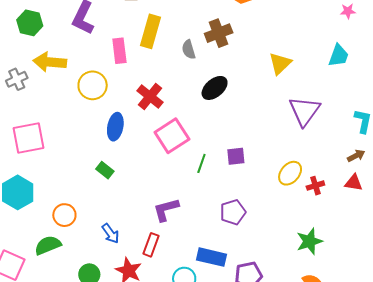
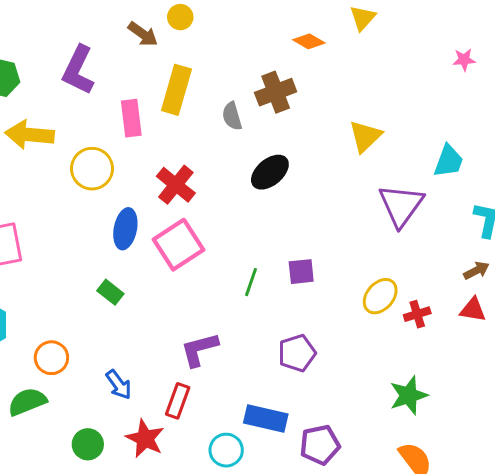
cyan trapezoid: (338, 56) -> (449, 161), moved
pink square: (172, 136) -> (179, 245), moved

